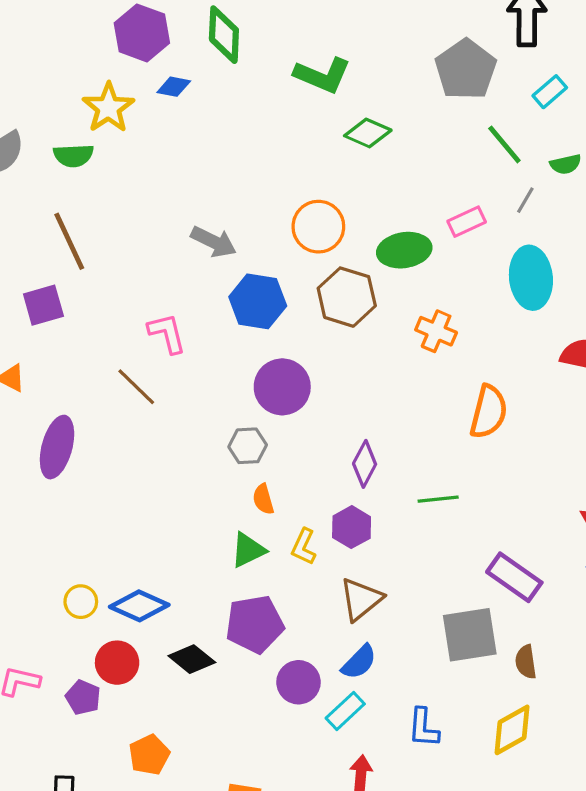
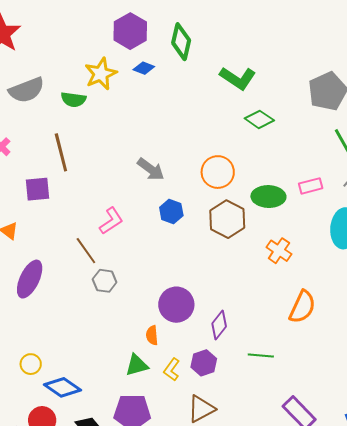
blue hexagon: (258, 301) -> (171, 212), size x0.7
pink L-shape: (167, 333) -> (111, 221), turned 60
purple circle: (282, 387) -> (176, 305), moved
gray hexagon: (248, 446) -> (105, 281), moved
yellow circle: (81, 602) -> (31, 364), moved

